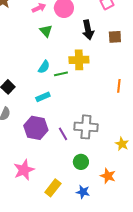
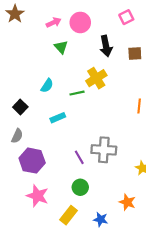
yellow cross: (79, 60) -> (96, 78), turned -30
cyan semicircle: (44, 67) -> (47, 86), moved
purple hexagon: (36, 128) -> (32, 161), moved
green circle: (81, 162) -> (80, 187), moved
pink star: (24, 170) -> (37, 196), turned -30

